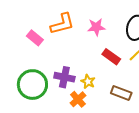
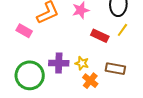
orange cross: (78, 99) -> (90, 81), moved

